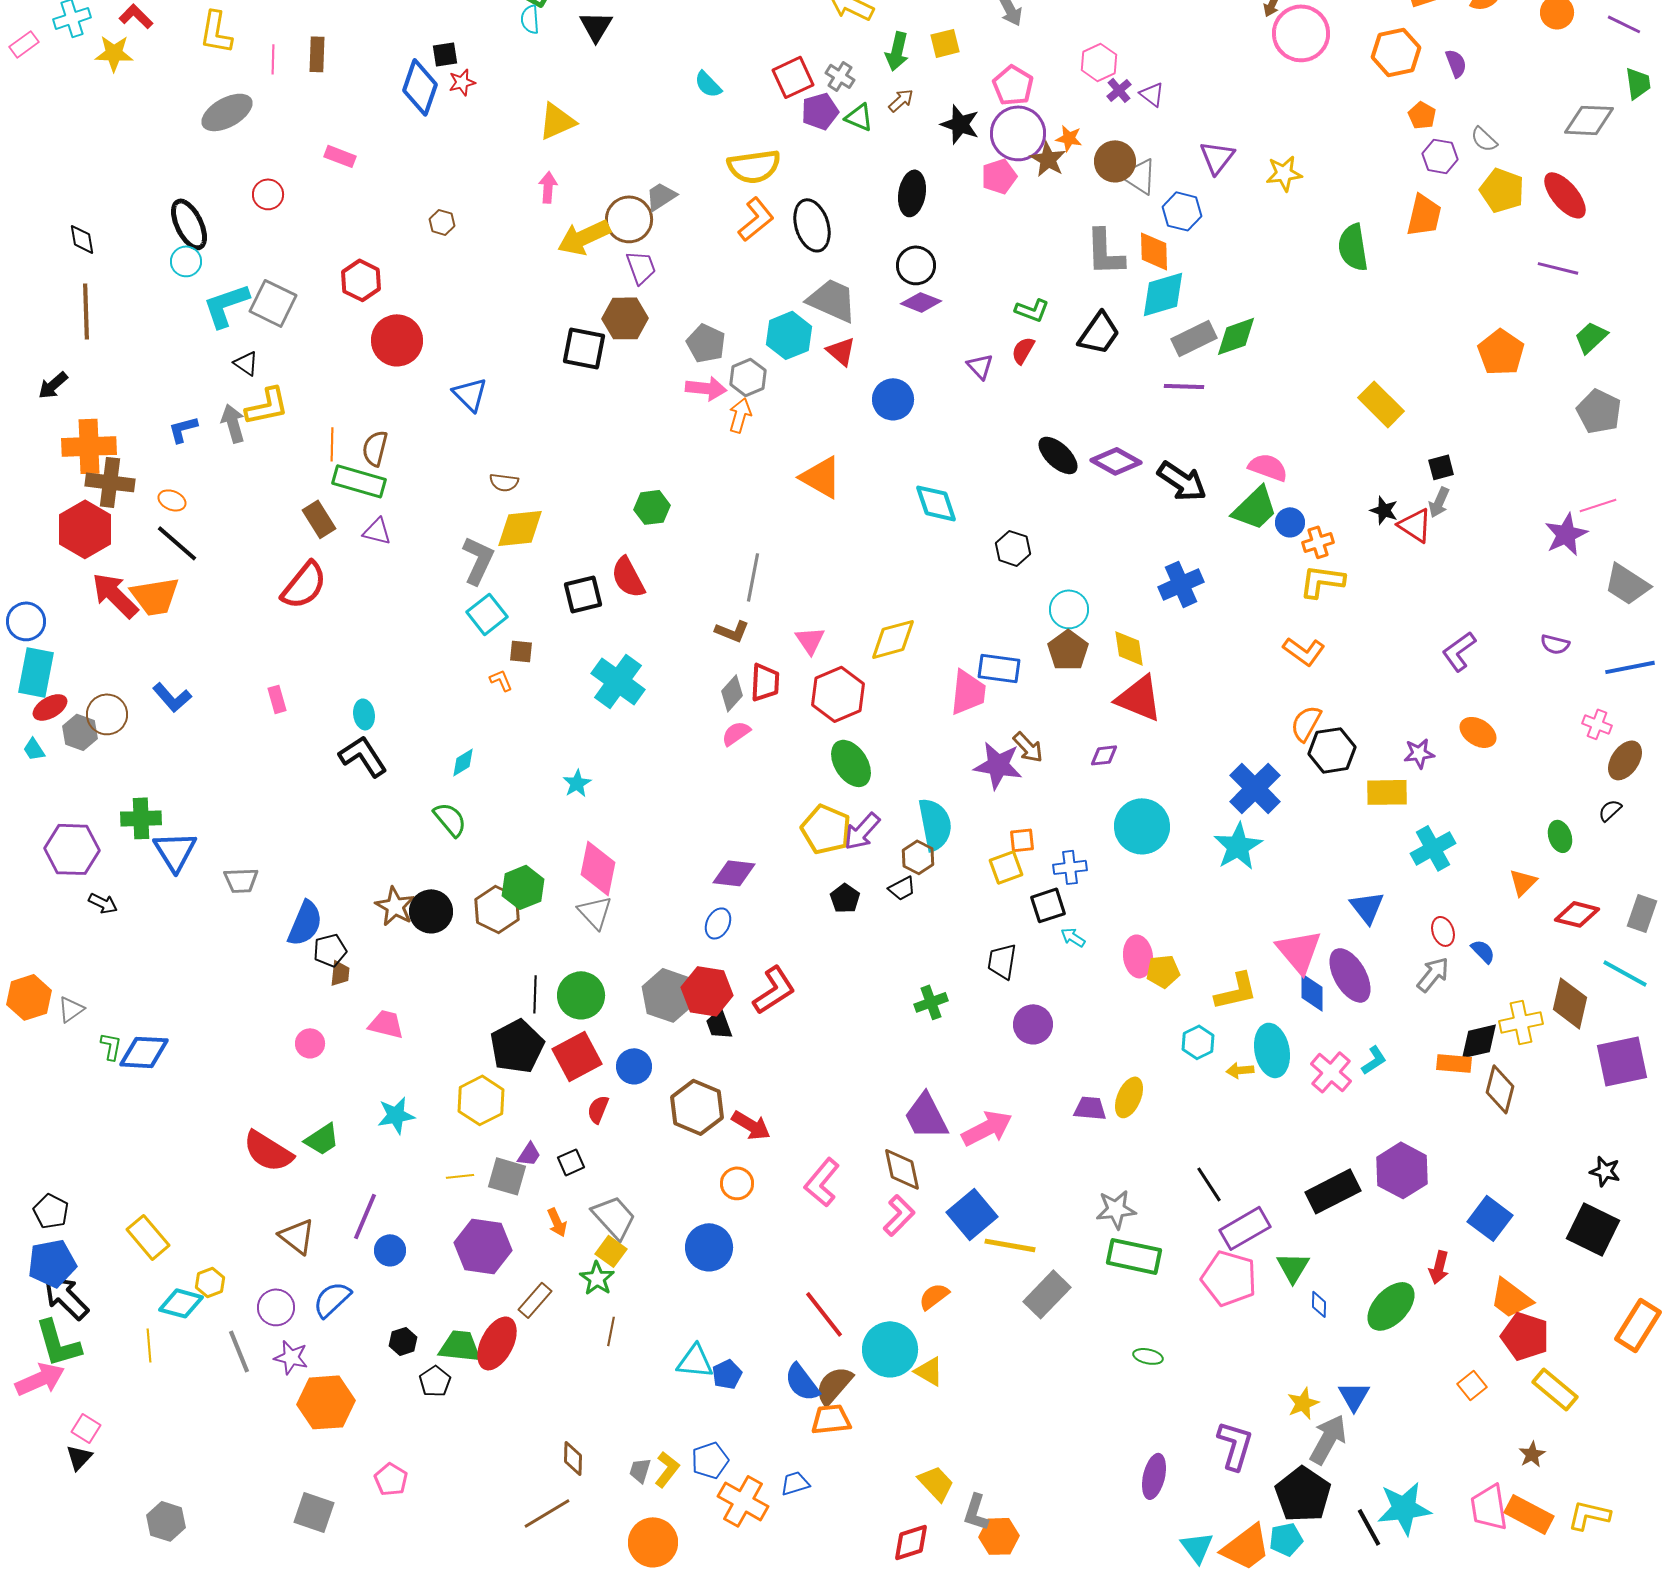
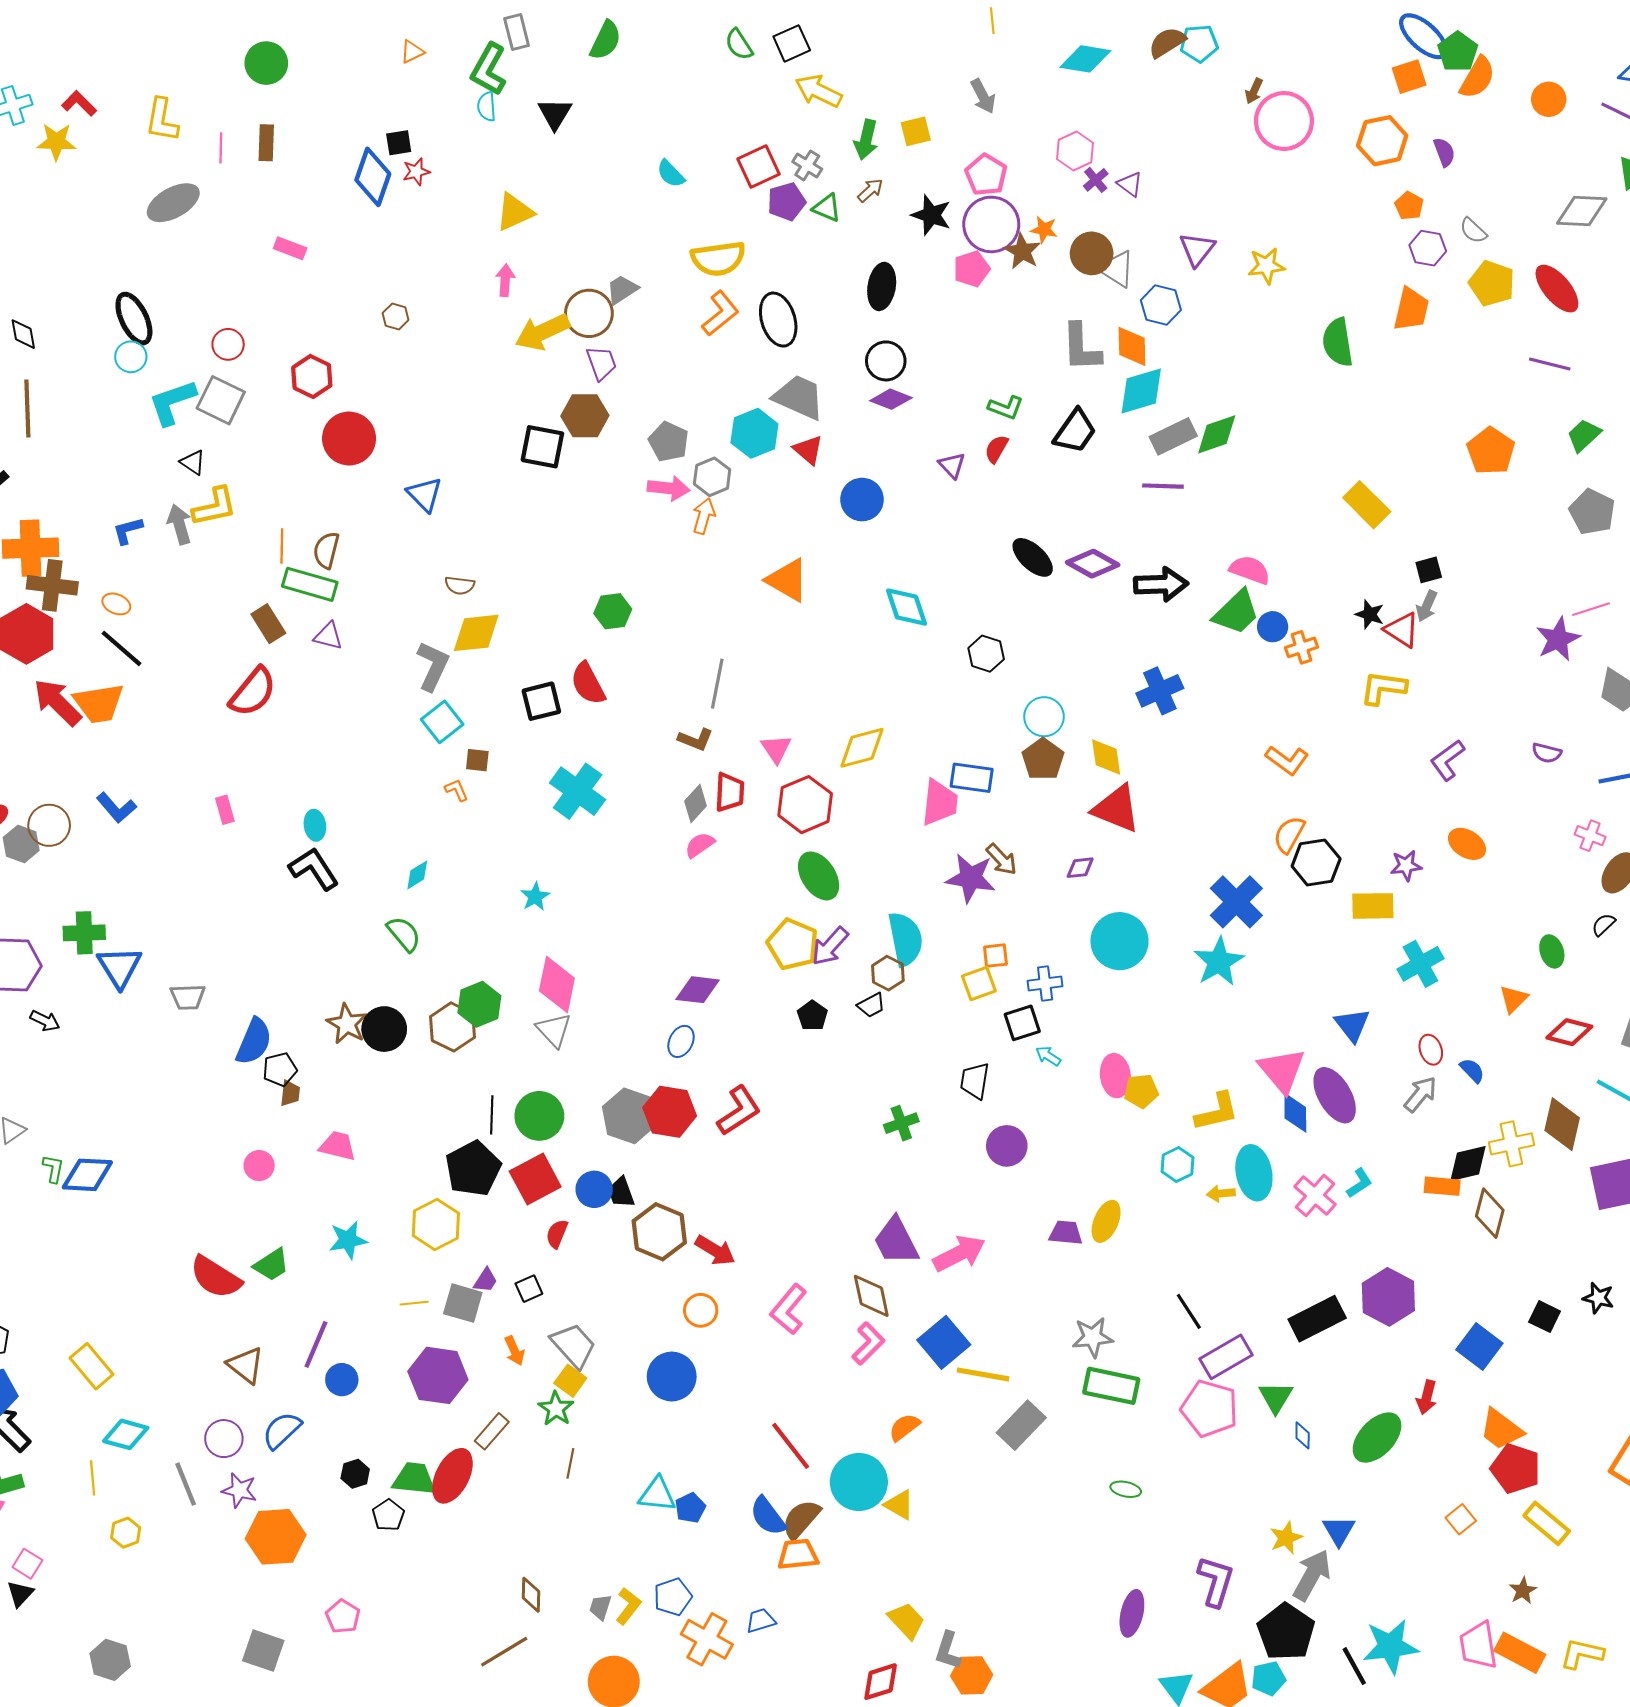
red circle: (268, 194) -> (228, 344), moved
black arrow: (1182, 481) -> (1161, 584), turned -36
yellow L-shape: (1322, 581) -> (1383, 688), moved
black trapezoid: (719, 1024) -> (621, 1192), moved
black square: (1593, 1229) -> (1545, 1317), moved, size x0.6
yellow hexagon: (210, 1282) -> (126, 1533), moved

